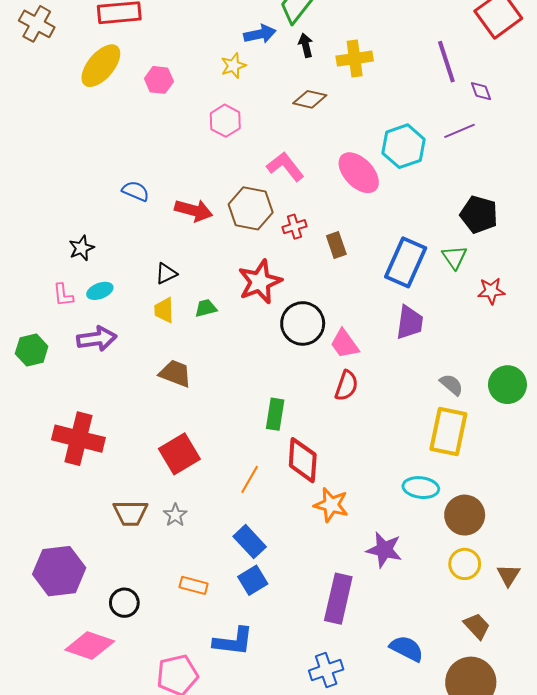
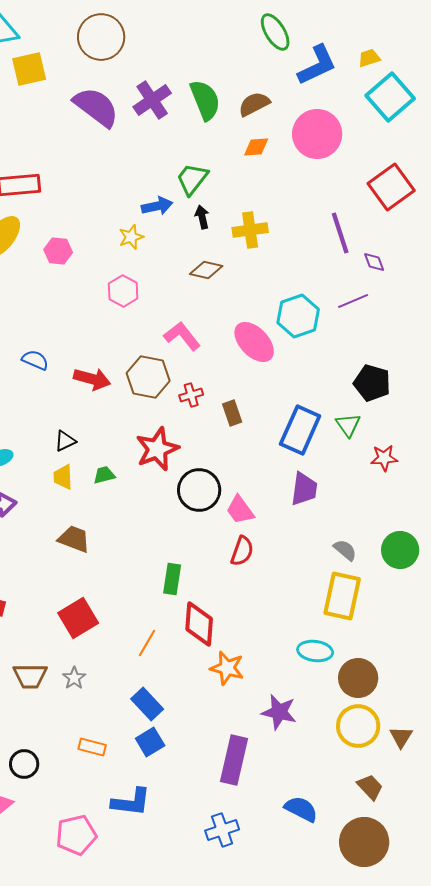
yellow circle: (465, 564) -> (358, 726), size x1.4

